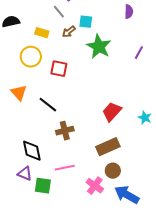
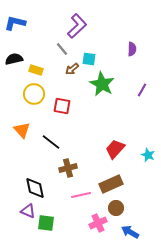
yellow rectangle: (42, 33) -> (36, 70), moved
pink line: (65, 168) -> (81, 195), moved
pink cross: (95, 186) -> (98, 223), turned 30
blue arrow: (127, 195) -> (130, 232), size x0.7

